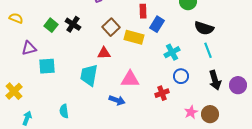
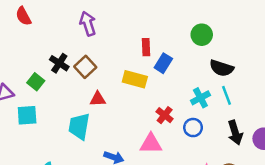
green square: (51, 25) -> (36, 82), moved
brown square: (111, 27) -> (85, 67), moved
cyan cross: (172, 52) -> (200, 98), moved
pink triangle: (130, 79) -> (151, 144), moved
red cross: (162, 93) -> (165, 115), moved, turned -32

